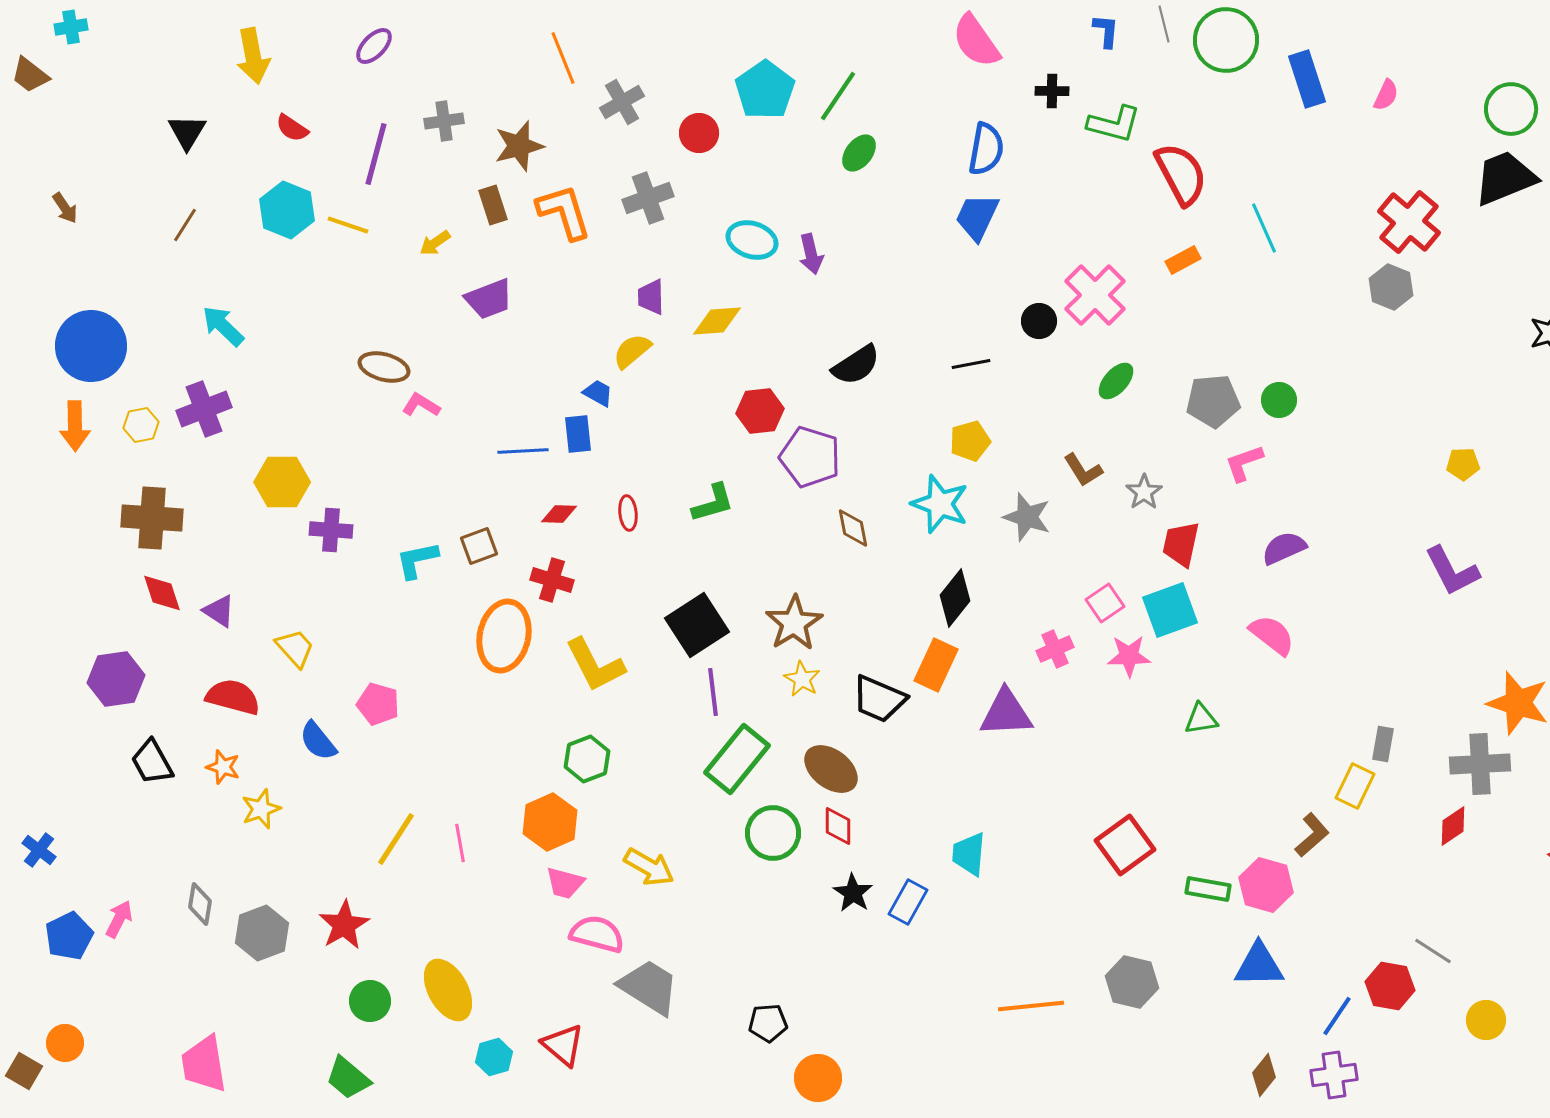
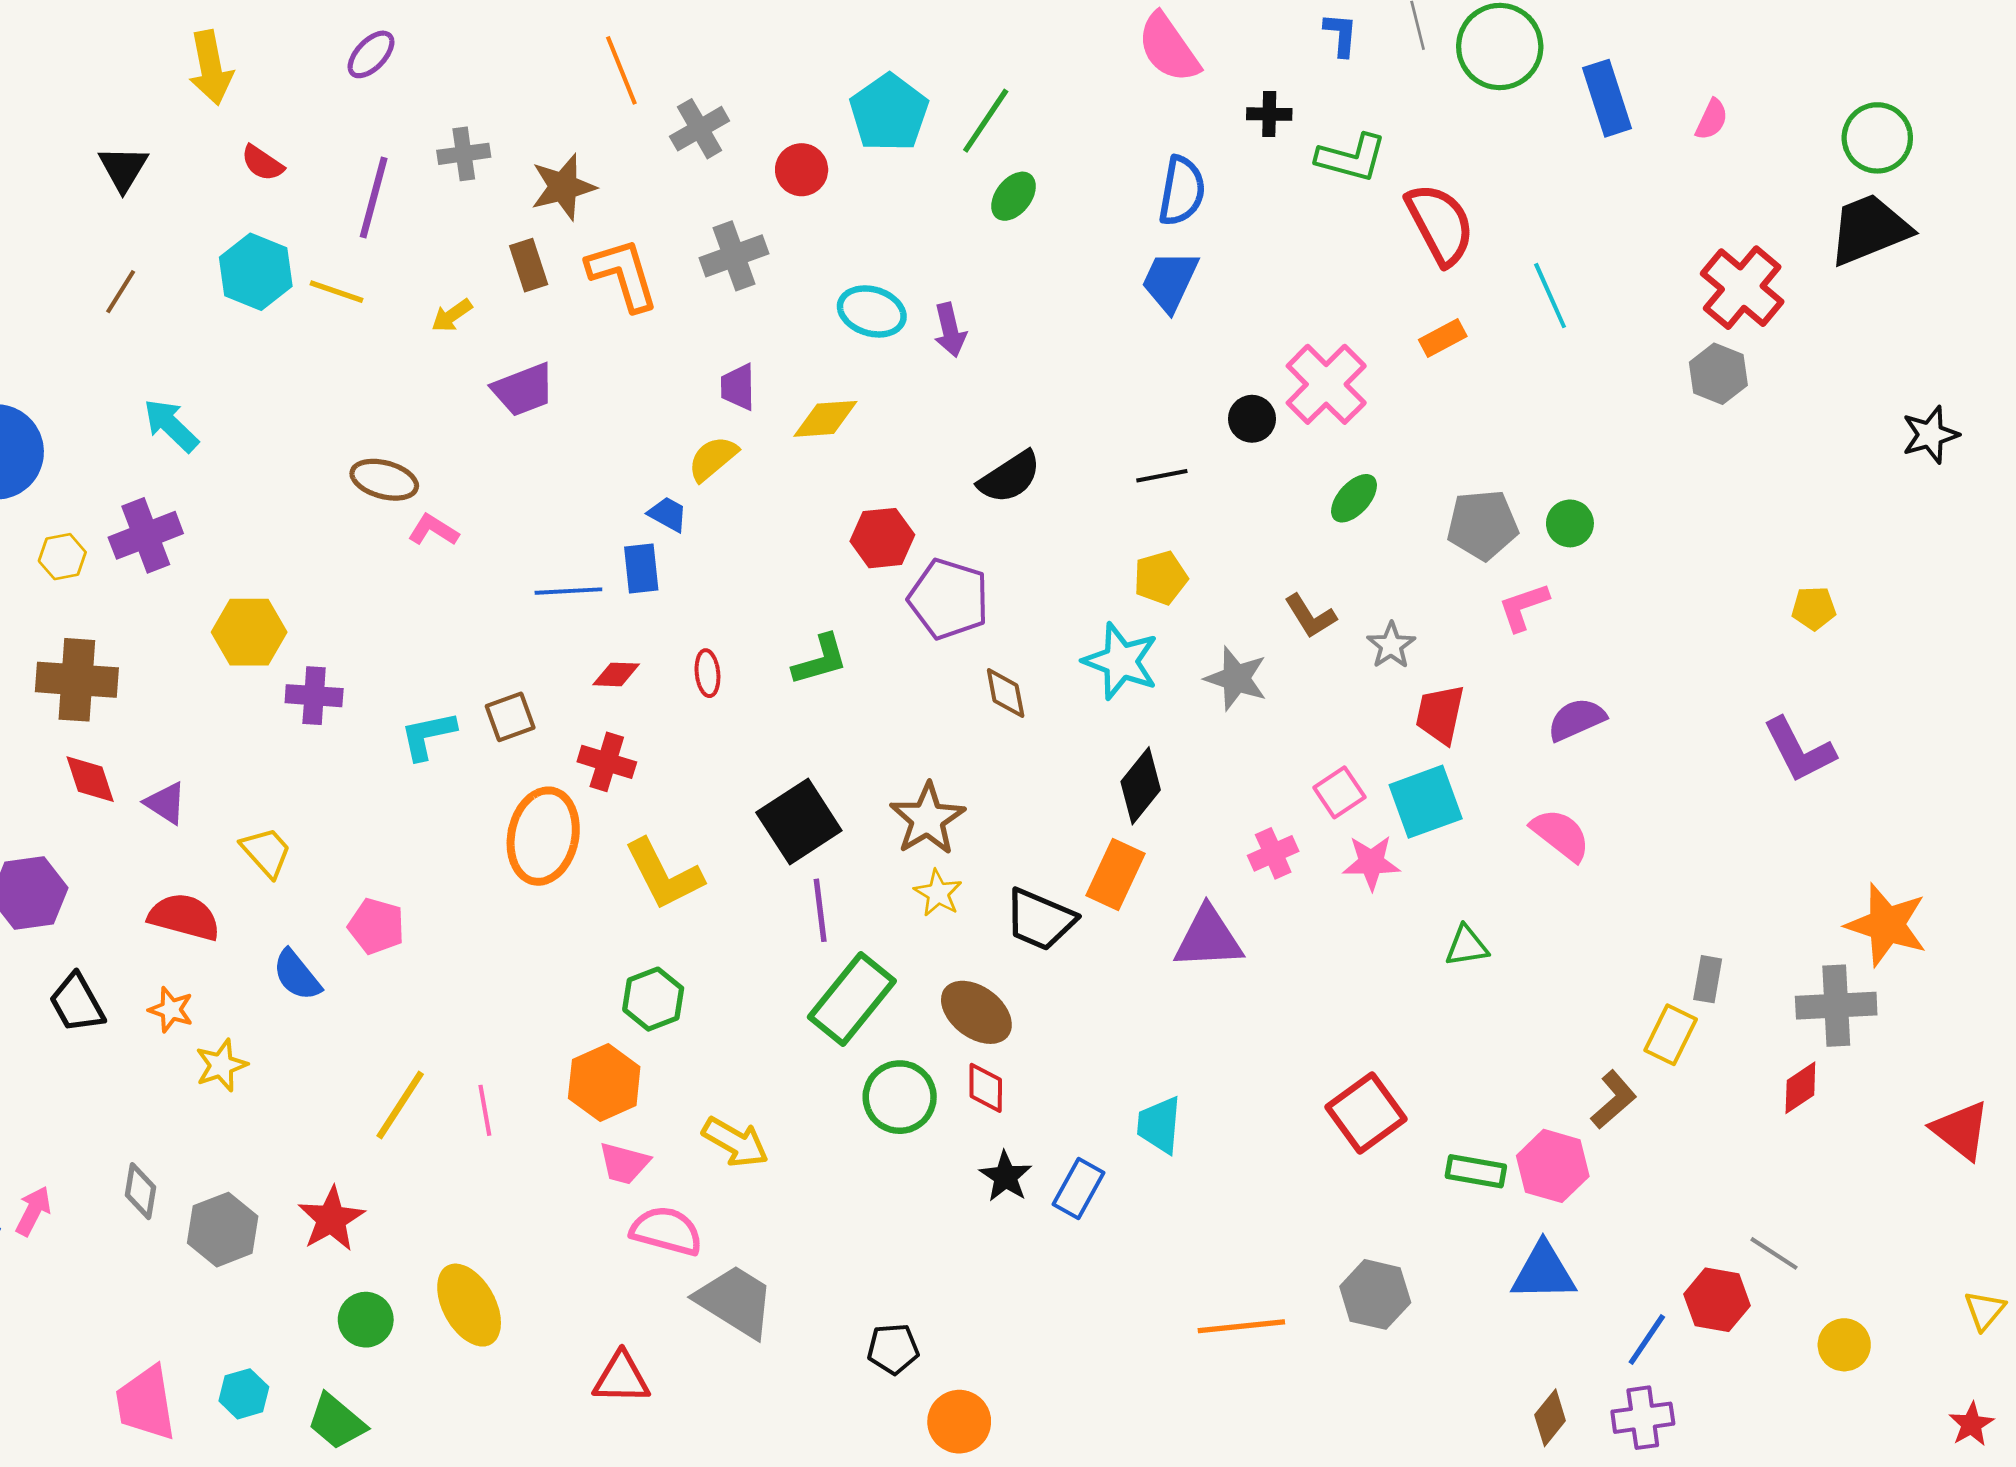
red triangle: (563, 1045) -> (621, 1378), turned -39
cyan hexagon: (494, 1057) -> (244, 1394), moved

